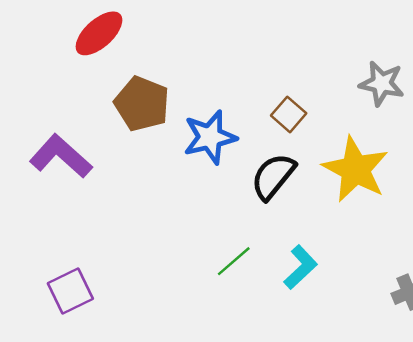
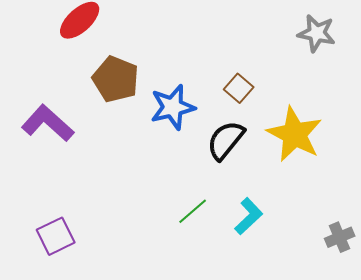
gray star: (382, 83) -> (317, 33), moved

